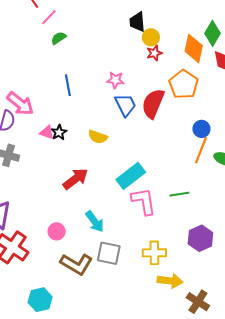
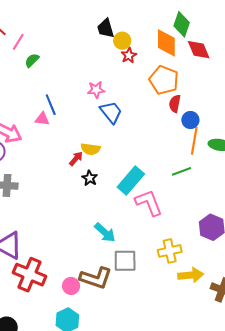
red semicircle: (153, 104) -> (175, 104), moved, size x0.6
pink triangle: (47, 132) -> (42, 119), moved
black star: (59, 132) -> (90, 178), moved
red arrow: (76, 179) -> (76, 159), moved, size x0.6
green line: (179, 194) -> (182, 171), moved
pink circle: (57, 231) -> (71, 286), moved

